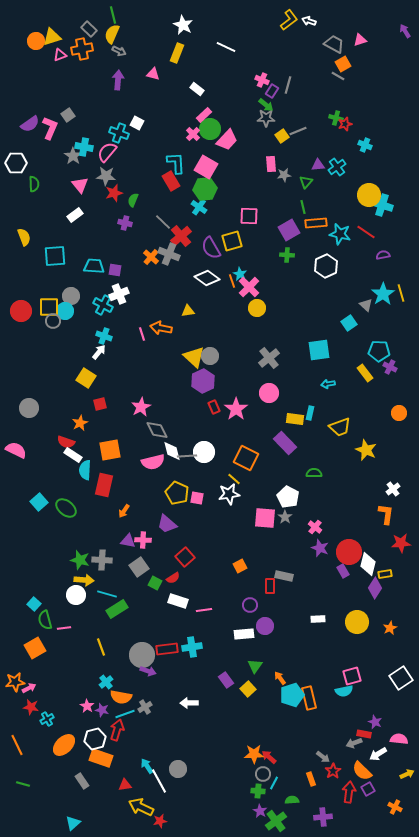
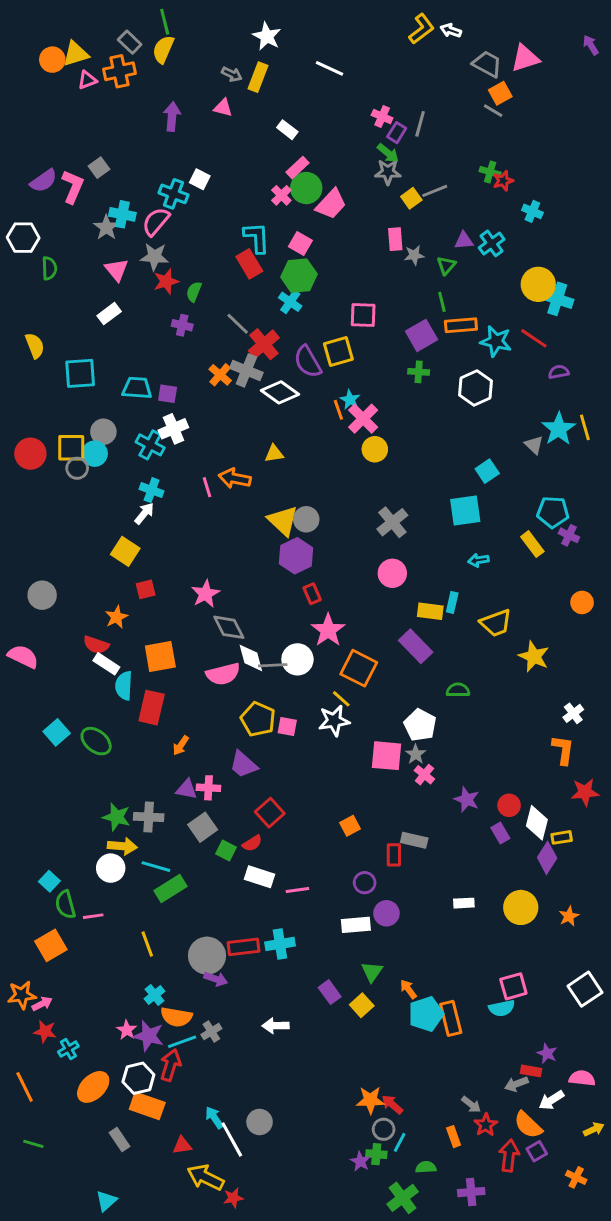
pink triangle: (360, 40) -> (525, 58), size x1.5
gray arrow: (119, 51) -> (232, 74), moved
pink square: (206, 167) -> (300, 243), size x0.7
white diamond: (207, 278) -> (280, 392), moved
cyan square: (349, 323) -> (487, 471), moved
pink star: (236, 409) -> (328, 630), moved
pink cross: (315, 527) -> (424, 775), moved
red circle: (349, 552) -> (509, 805), size x0.6
purple star: (102, 710) -> (149, 1036), size x1.5
purple star: (260, 811) -> (360, 1161), moved

